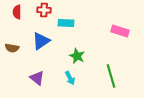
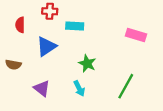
red semicircle: (17, 12) -> (20, 25), moved
brown semicircle: (12, 48) -> (13, 65), moved
green line: (111, 76) -> (126, 86), turned 45

